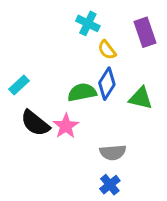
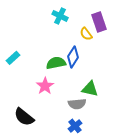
yellow semicircle: (107, 50) -> (86, 34), moved
green triangle: (141, 98) -> (90, 89), moved
black semicircle: (35, 123) -> (24, 117), moved

